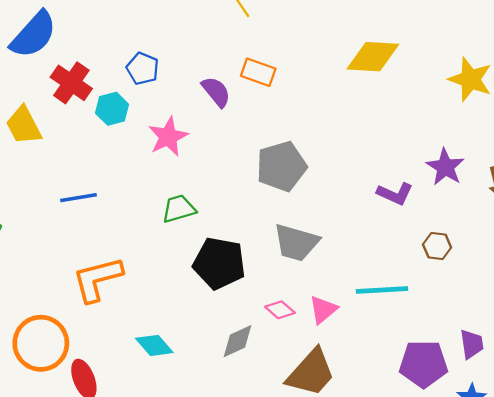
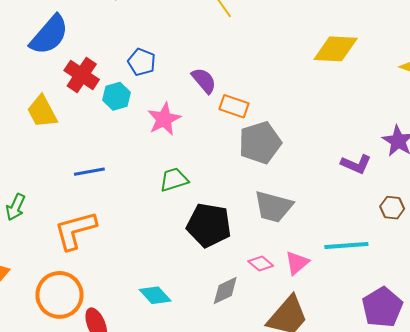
orange rectangle: (258, 72) -> (234, 106), moved
orange L-shape: (97, 279) -> (75, 230), moved
purple pentagon: (423, 364) -> (382, 307), turned -30

